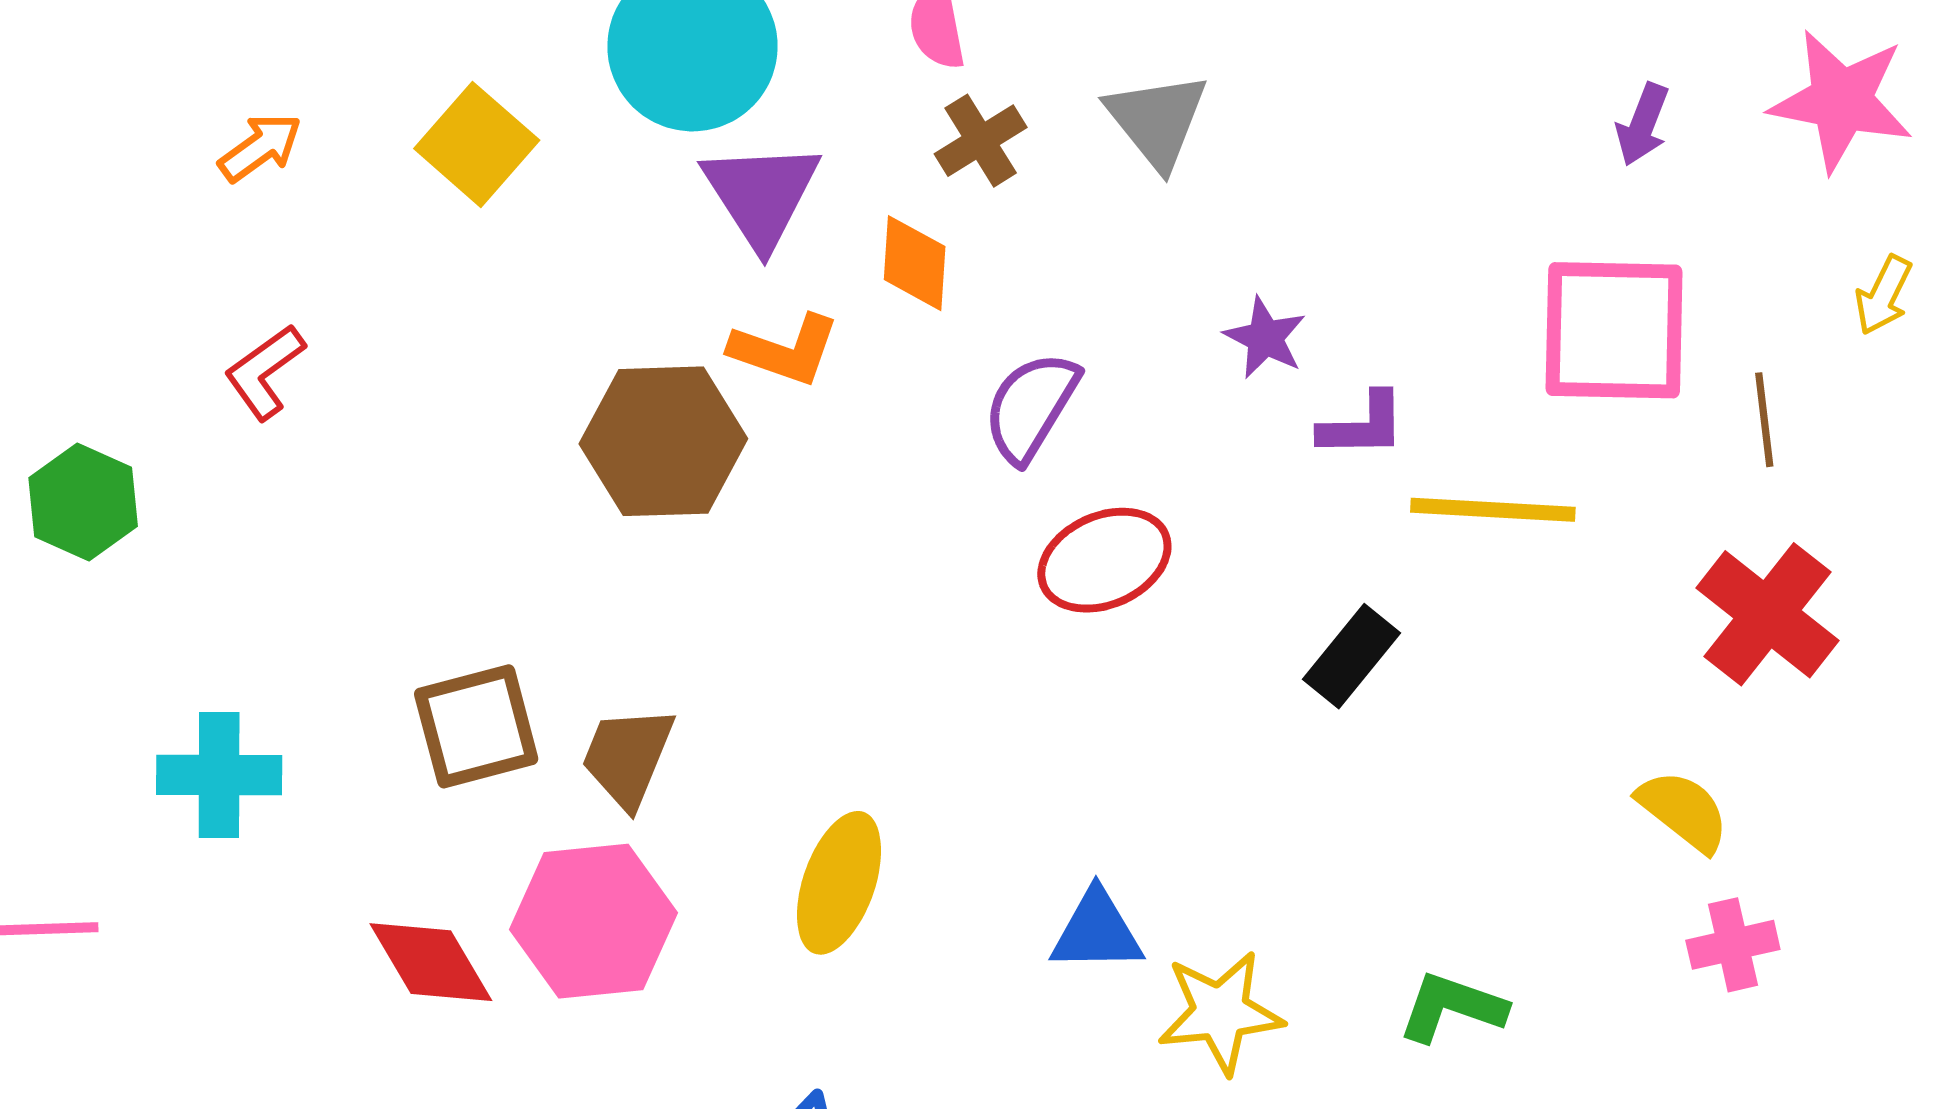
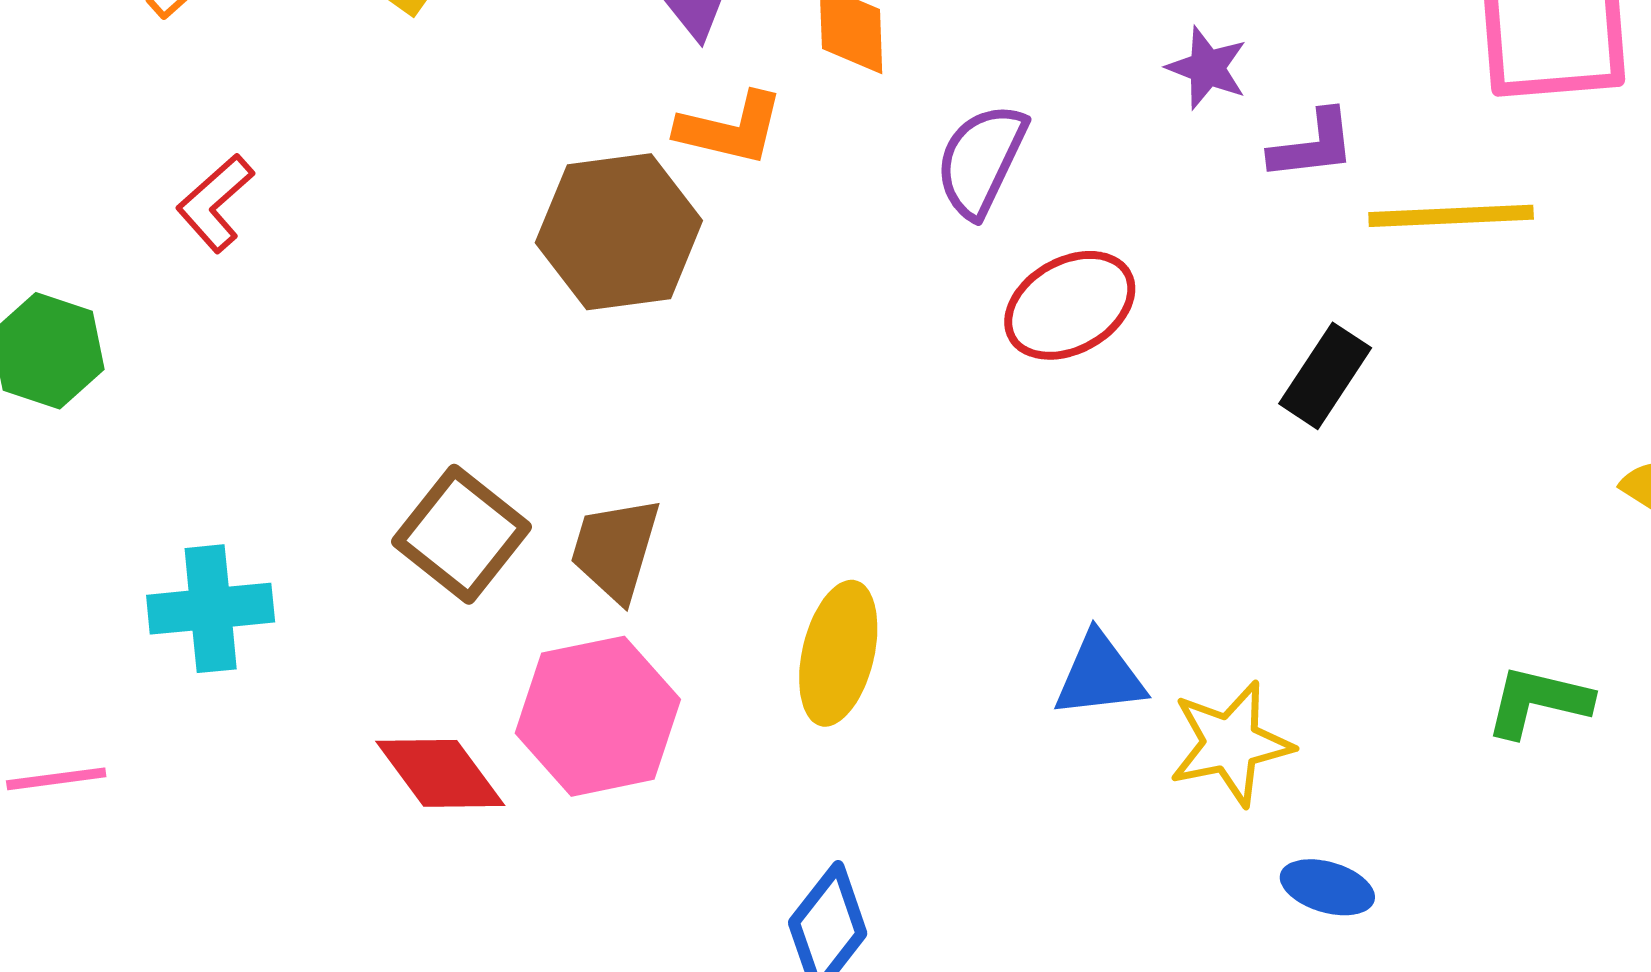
brown square: (476, 726) -> (461, 534), turned -31
green L-shape: (1452, 1007) -> (1538, 702), moved

